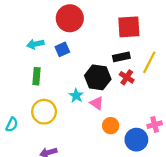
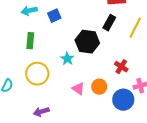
black rectangle: (121, 57) -> (109, 23), turned -49
red cross: (127, 77) -> (121, 67), moved
pink triangle: (97, 103) -> (78, 89), moved

